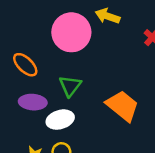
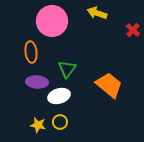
pink circle: (71, 32) -> (52, 21), moved
orange ellipse: (25, 65) -> (31, 52), turned 40

